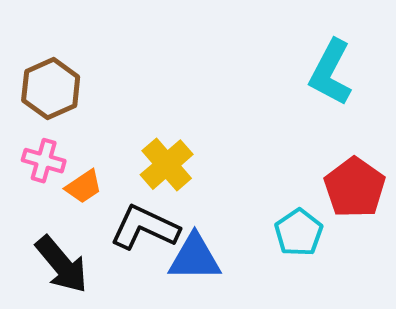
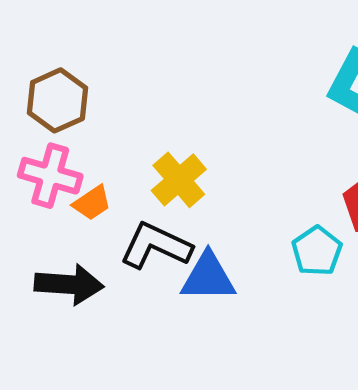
pink cross: (44, 161) -> (50, 176), size x1.4
black arrow: (62, 265) -> (69, 284), turned -46

